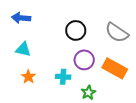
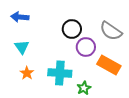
cyan triangle: (23, 49) -> (22, 47), turned 42
purple circle: (84, 60) -> (86, 47), moved
cyan cross: (63, 77) -> (60, 73), size x1.6

